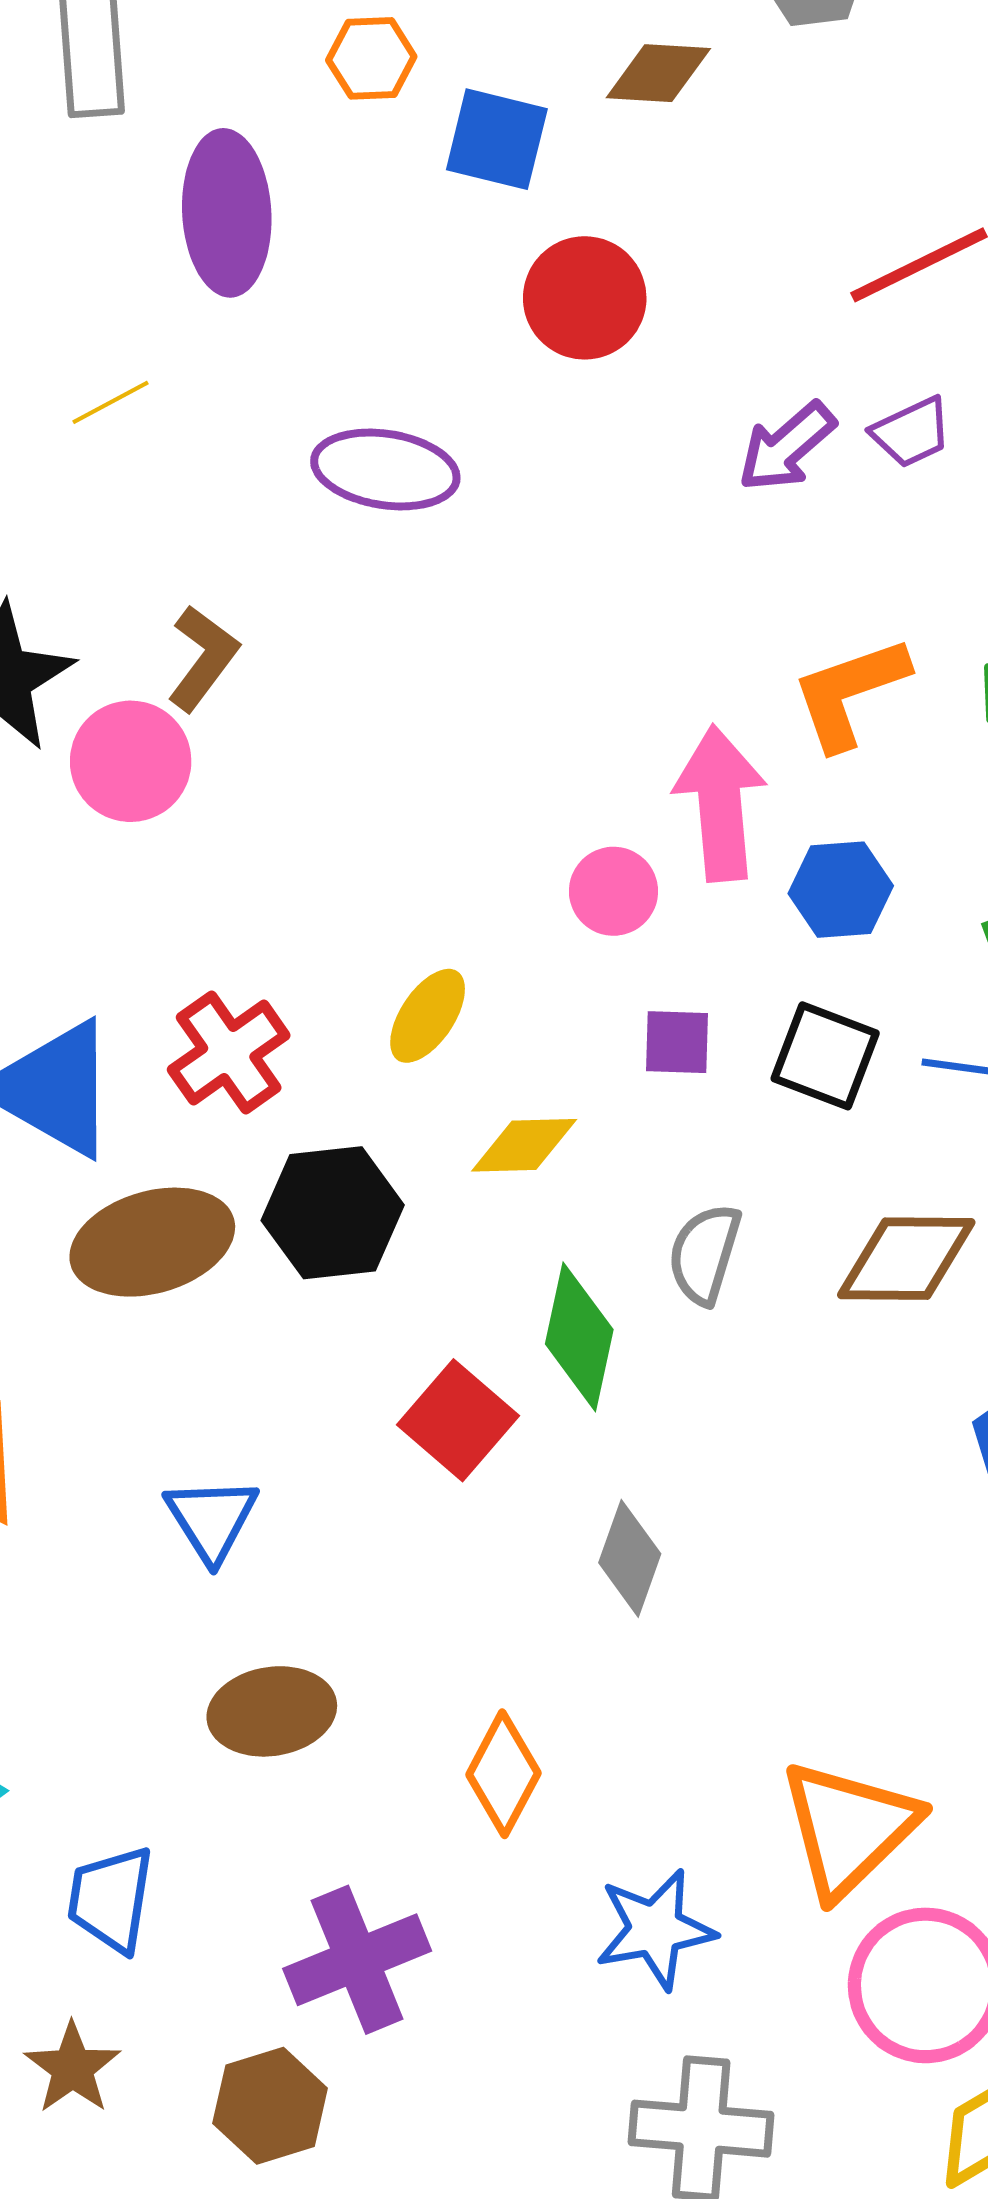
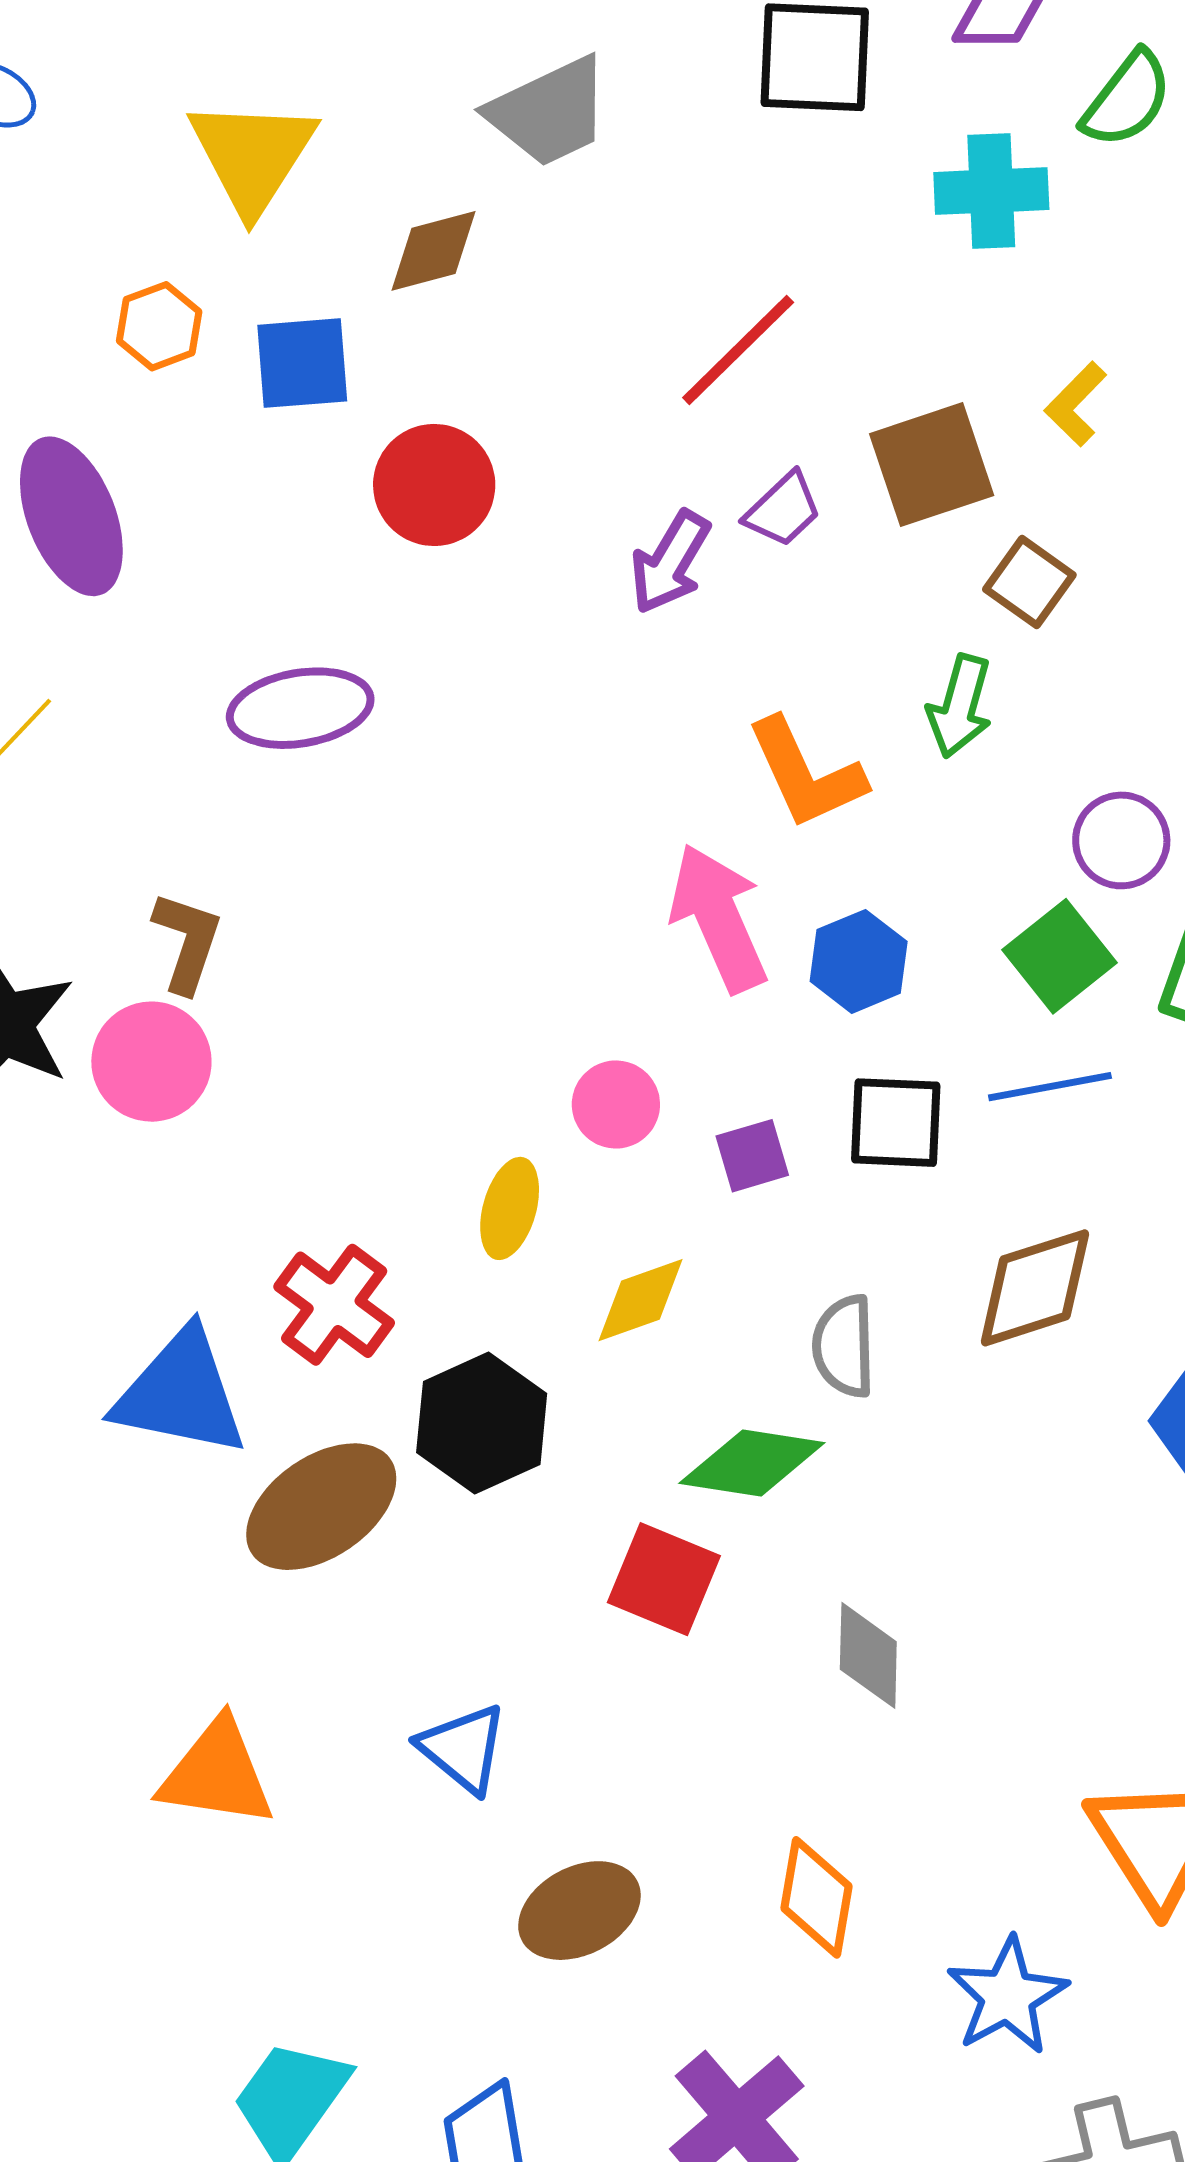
orange L-shape: (850, 693) -> (806, 774), turned -77
pink circle: (613, 891) -> (616, 1104), moved
green diamond: (579, 1337) -> (752, 1463), turned -75

